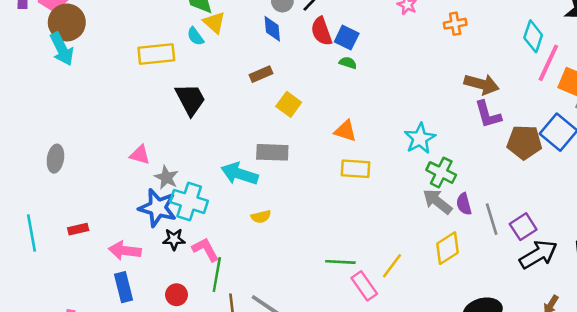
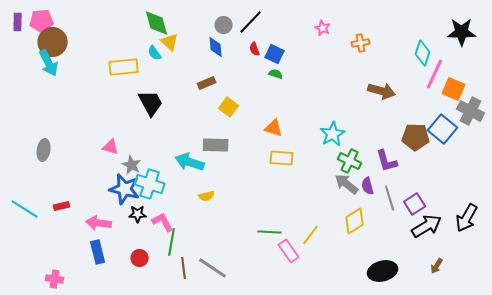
red semicircle: (321, 31) -> (255, 49), size x0.6
purple L-shape: (488, 114) -> (387, 161), moved
cyan line: (32, 233) -> (25, 209), turned -48

